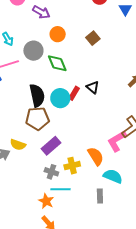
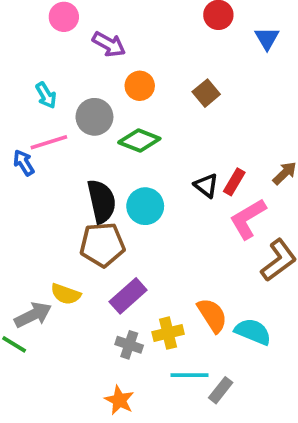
green diamond: (57, 63) -> (139, 141), turned -45
red rectangle: (74, 93) -> (234, 182), moved
pink L-shape: (117, 141) -> (248, 219), moved
cyan semicircle: (113, 176) -> (253, 332), moved
cyan line: (61, 189) -> (189, 375), moved
gray rectangle: (100, 196) -> (221, 390), turned 40

